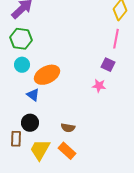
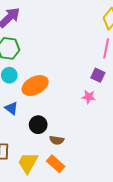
blue triangle: (33, 95) -> (11, 108), moved
black circle: (30, 123) -> (38, 125), moved

